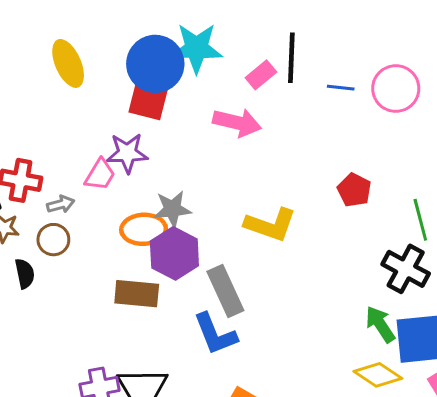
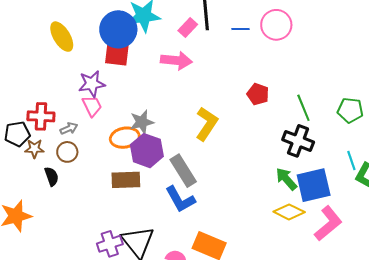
purple star: (127, 153) -> (92, 84), moved
pink trapezoid: (100, 175) -> (92, 106), turned -50
yellow L-shape: (270, 225) -> (207, 124), turned -68

